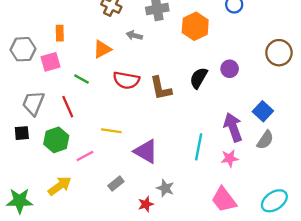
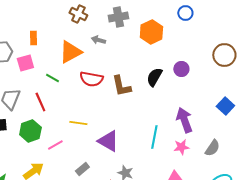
orange triangle: (102, 49) -> (70, 52), size x1.4
blue square: (263, 111) -> (225, 106), moved
gray semicircle: (265, 140) -> (212, 148), moved

